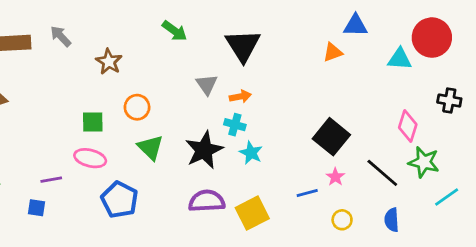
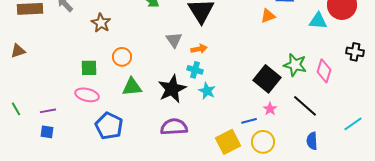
green triangle: (150, 147) -> (132, 87), turned -50
green star: (424, 162) -> (295, 65), moved
purple line: (51, 180) -> (48, 111), moved
yellow square: (252, 213) -> (228, 142), moved
yellow circle: (342, 220) -> (263, 142), moved, size x1.5

